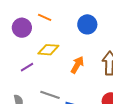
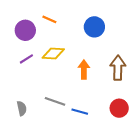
orange arrow: (77, 65) -> (84, 70), turned -30
purple line: (27, 67) -> (26, 59), moved

